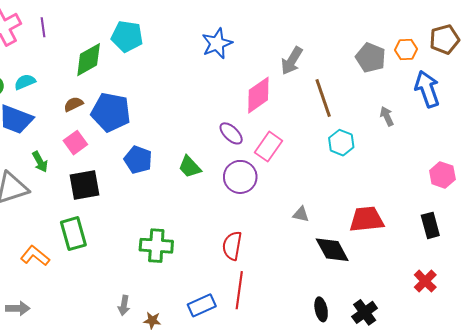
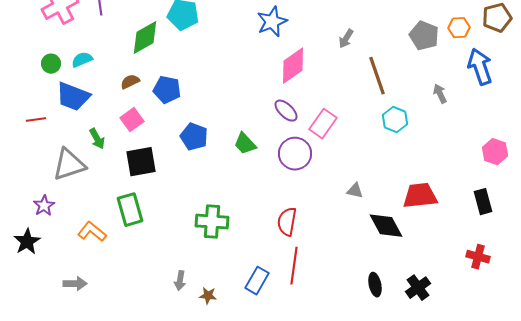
gray arrow: (292, 61) -> (346, 39), size x0.7
pink diamond: (258, 95) -> (293, 66), moved
blue pentagon: (111, 112) -> (167, 90), size x0.7
red cross: (425, 281) -> (478, 257), turned -30
blue rectangle: (202, 305) -> (257, 281), turned -36

